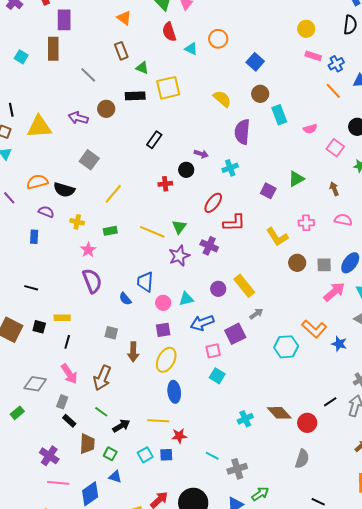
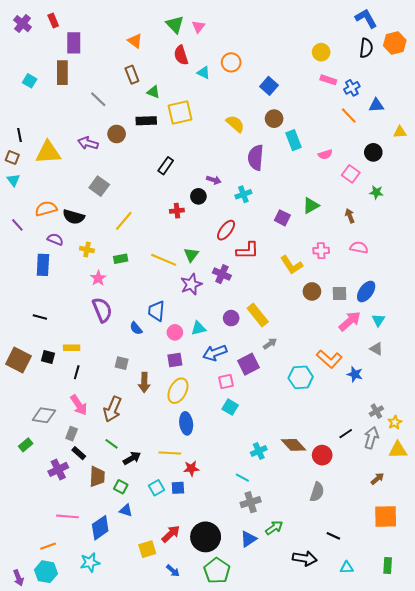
blue rectangle: (34, 237) -> (43, 265), size x1.5
purple cross: (49, 456) -> (58, 469), moved, turned 30
cyan line: (212, 456) -> (242, 478), moved

